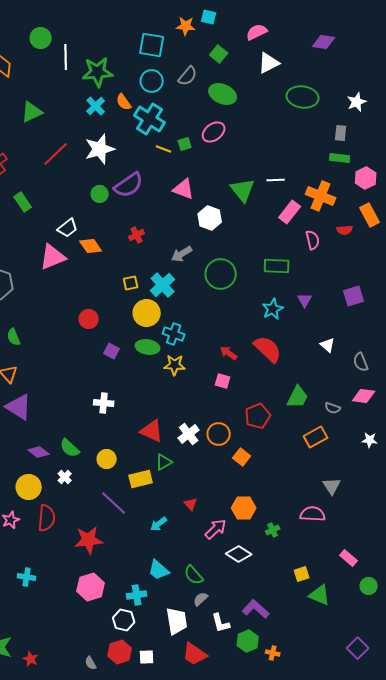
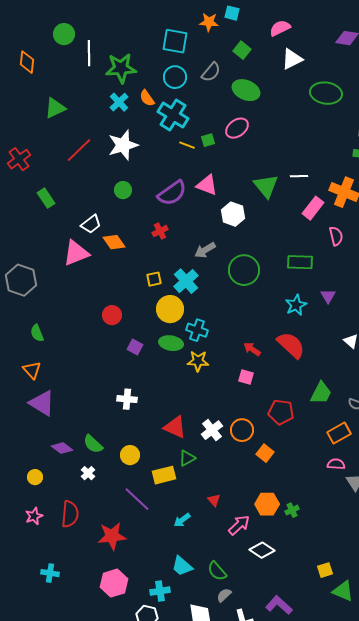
purple semicircle: (129, 185) -> (172, 193), moved
red pentagon: (258, 416) -> (281, 412), turned 30
yellow circle: (29, 487) -> (35, 477), moved, size x0.6
pink semicircle: (313, 514) -> (336, 464), moved, size x0.7
green cross: (273, 530) -> (292, 510), moved

